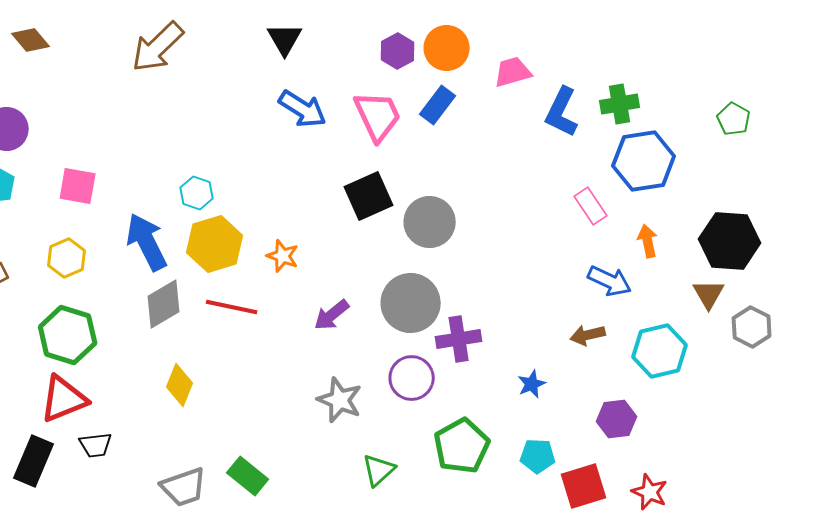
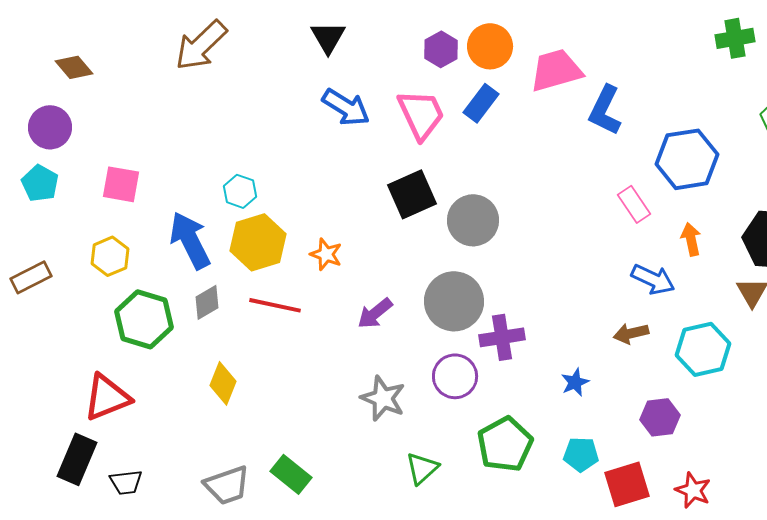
brown diamond: (31, 40) -> (74, 67), moved
pink trapezoid: (513, 72) -> (556, 70), size x1.4
green cross: (620, 104) -> (735, 38), moved
gray diamond: (164, 304) -> (207, 302), size x0.7
green hexagon: (68, 335) -> (144, 319), moved
black trapezoid: (96, 445) -> (126, 482), moved

